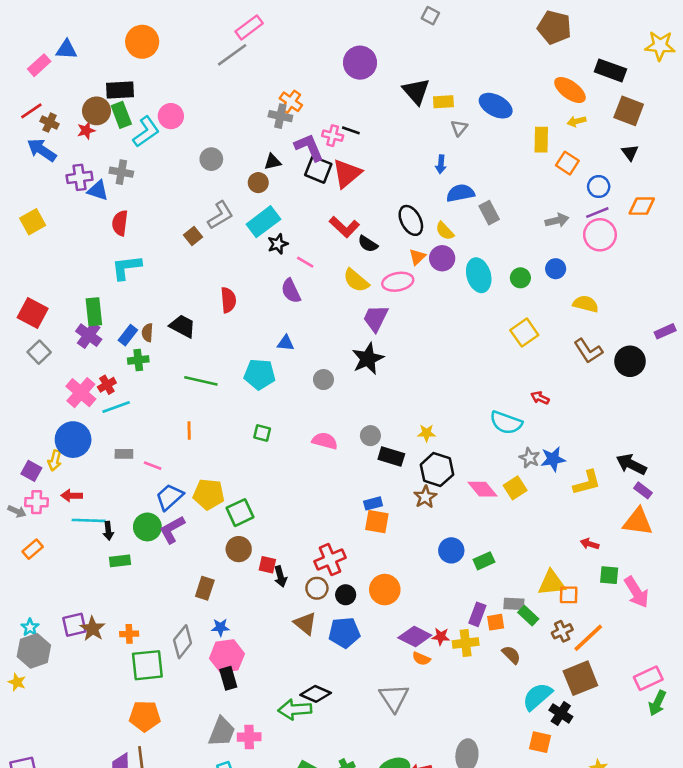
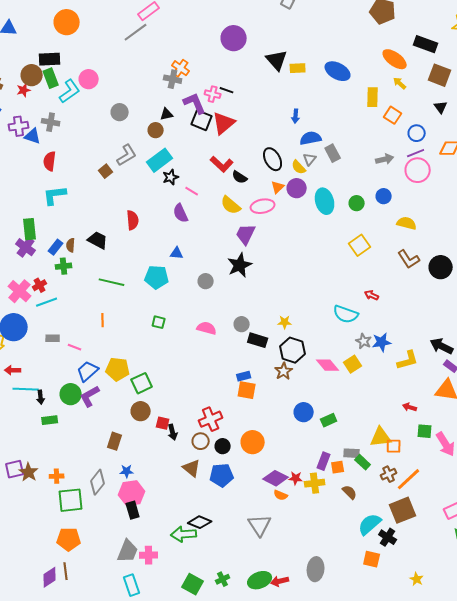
yellow arrow: (576, 121) -> (400, 83), turned 56
gray triangle: (459, 128) -> (310, 159), moved

